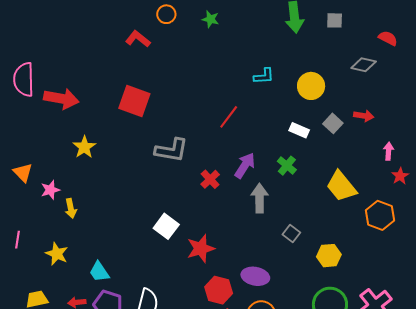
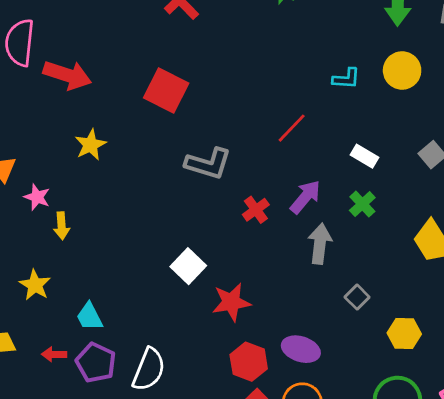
yellow circle: (311, 86) -> (402, 70), moved
white rectangle: (299, 130) -> (364, 156), moved
pink star: (50, 190) -> (37, 197), turned 30

